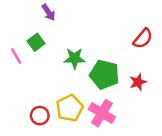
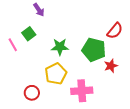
green pentagon: (104, 75) -> (94, 50), moved
yellow pentagon: (70, 108) -> (56, 74), moved
pink cross: (102, 113) -> (82, 91), turned -35

